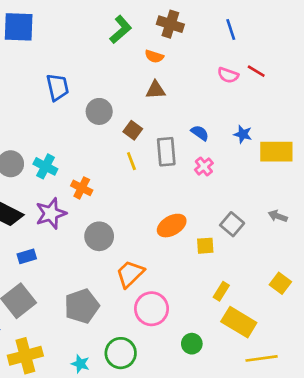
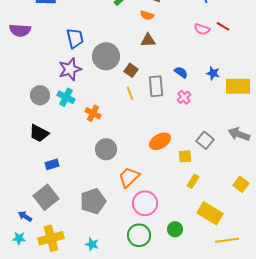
gray circle: (99, 111) -> (106, 56), size x1.4
purple star: (51, 213) -> (70, 69), moved
gray arrow: (278, 216) -> (239, 134), size x1.5
yellow rectangle: (221, 291) -> (193, 181), moved
green circle: (121, 353) -> (139, 235), moved

